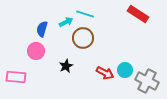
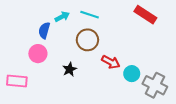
cyan arrow: (66, 22) -> (62, 17), moved
red arrow: (105, 73) -> (111, 62), moved

